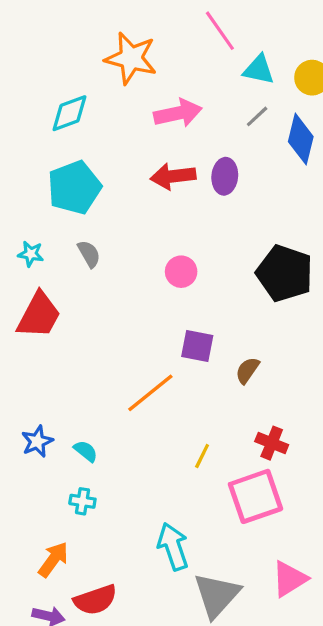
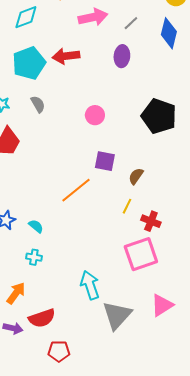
gray line: (257, 116) -> (131, 23), moved
red arrow: (173, 176) -> (66, 56), moved
yellow line: (202, 456) -> (127, 206), moved

